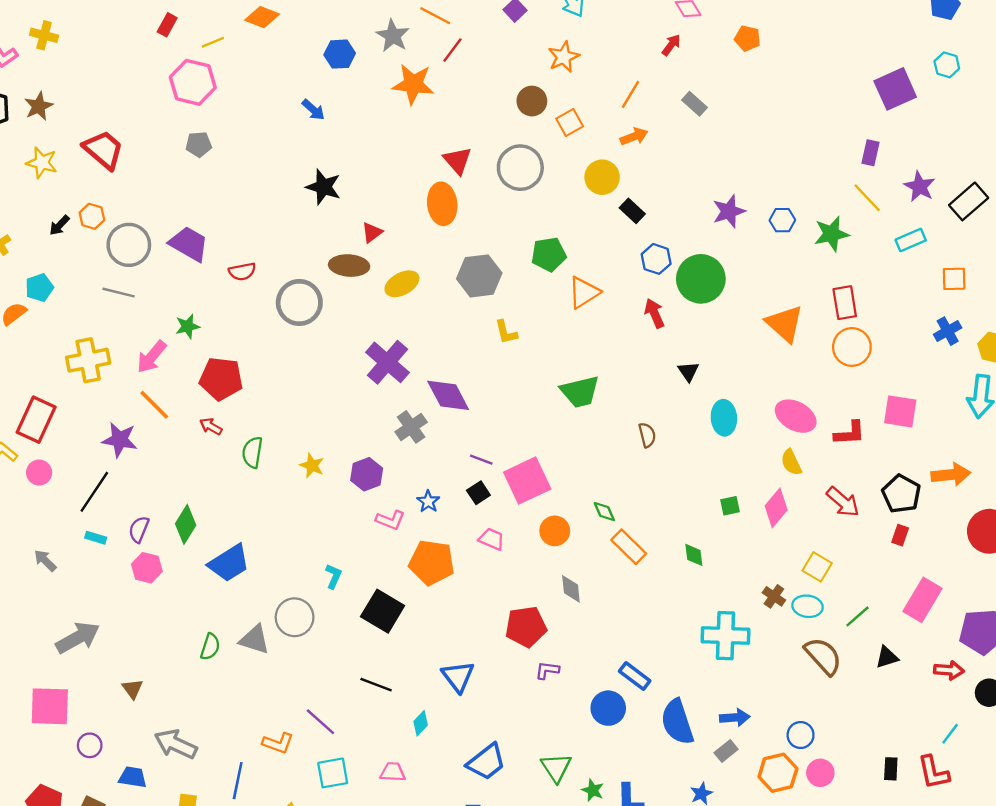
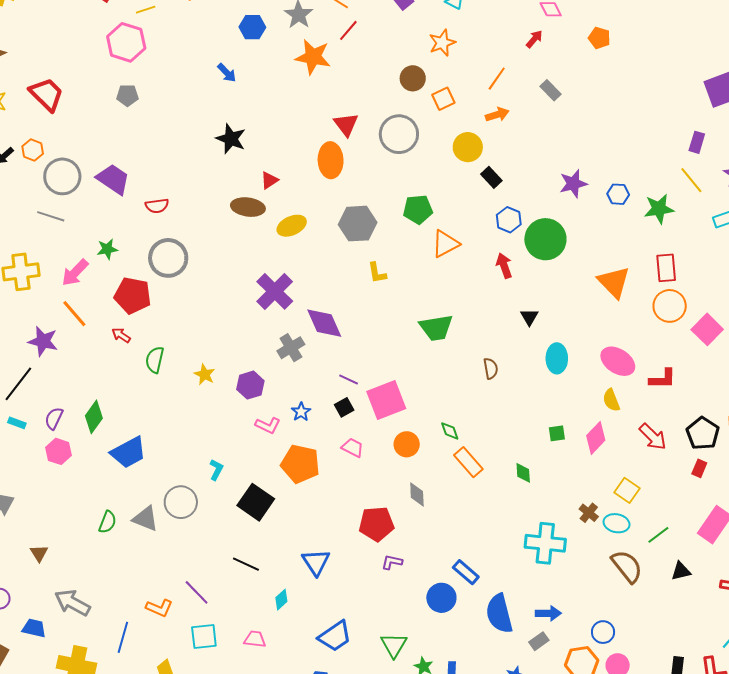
gray circle: (299, 302) -> (168, 258), moved
pink square: (900, 411) -> (707, 329), moved, turned 32

